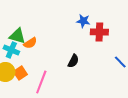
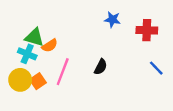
red cross: (99, 32) -> (147, 30), moved
pink line: (41, 82) -> (63, 72), moved

